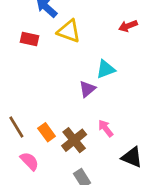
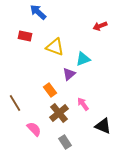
yellow triangle: (69, 31) -> (55, 47), moved
orange rectangle: (47, 132) -> (50, 90), moved
pink semicircle: (29, 161) -> (34, 129), moved

